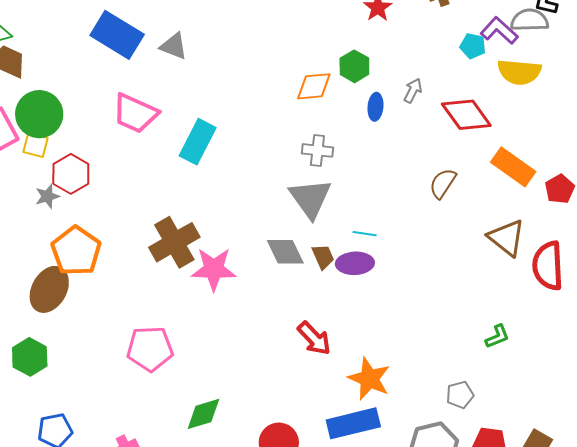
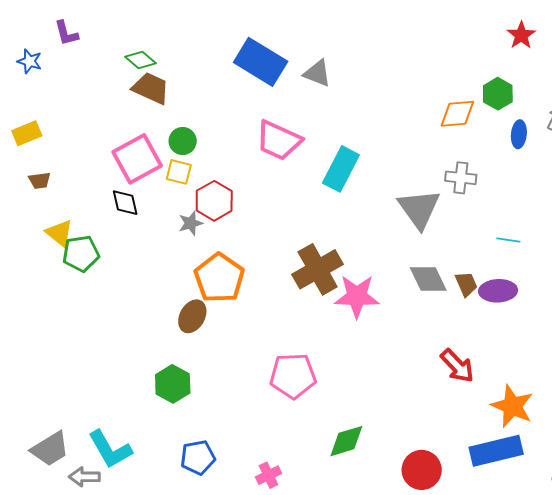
green circle: (39, 114) -> (183, 141), size x0.6
gray triangle: (310, 198) -> (419, 209), moved
cyan line: (365, 234) -> (508, 240), moved
brown ellipse: (49, 289) -> (192, 316), size x0.7

